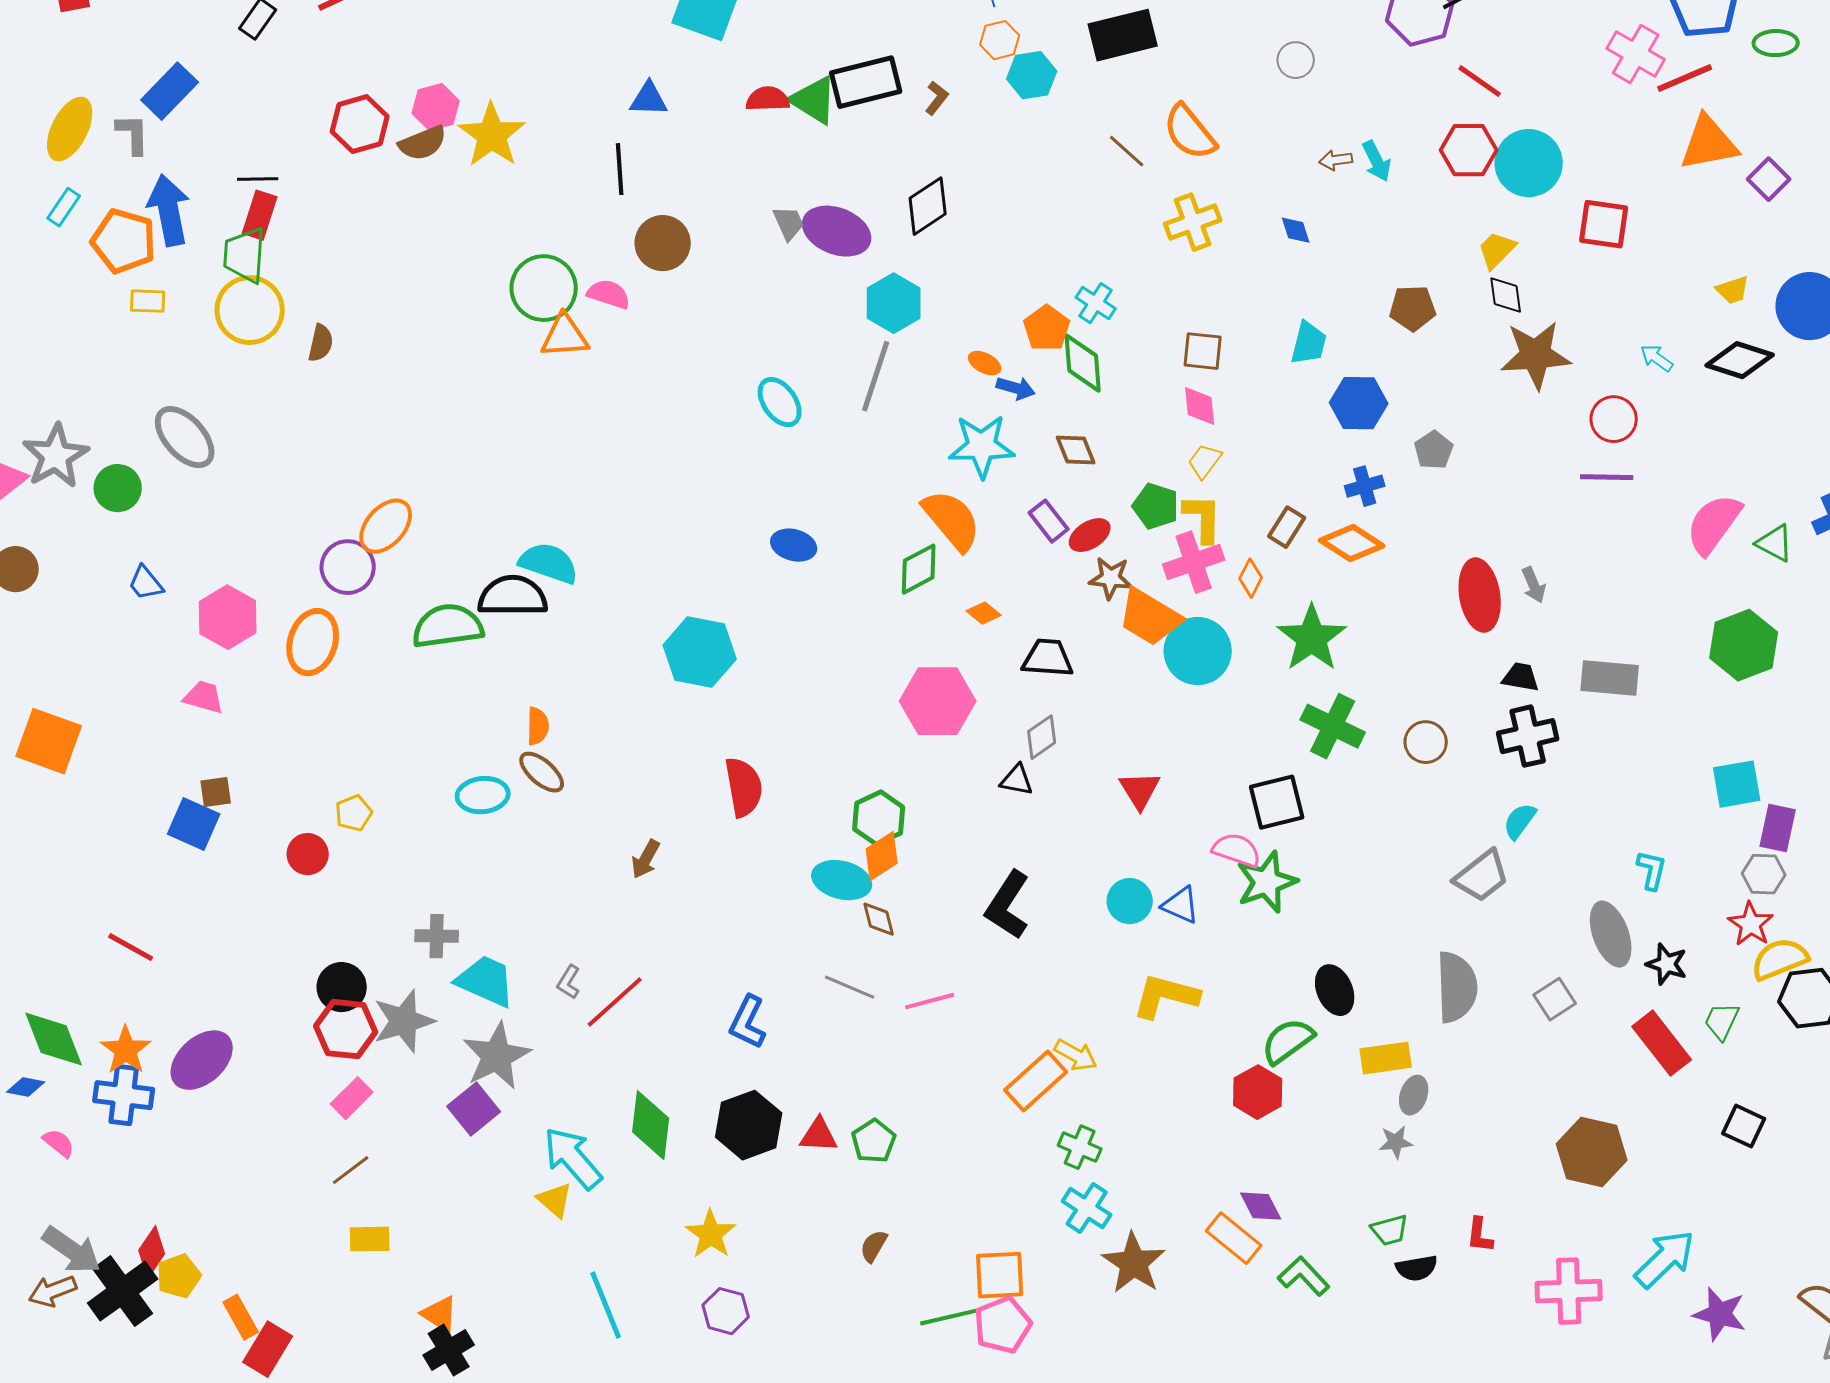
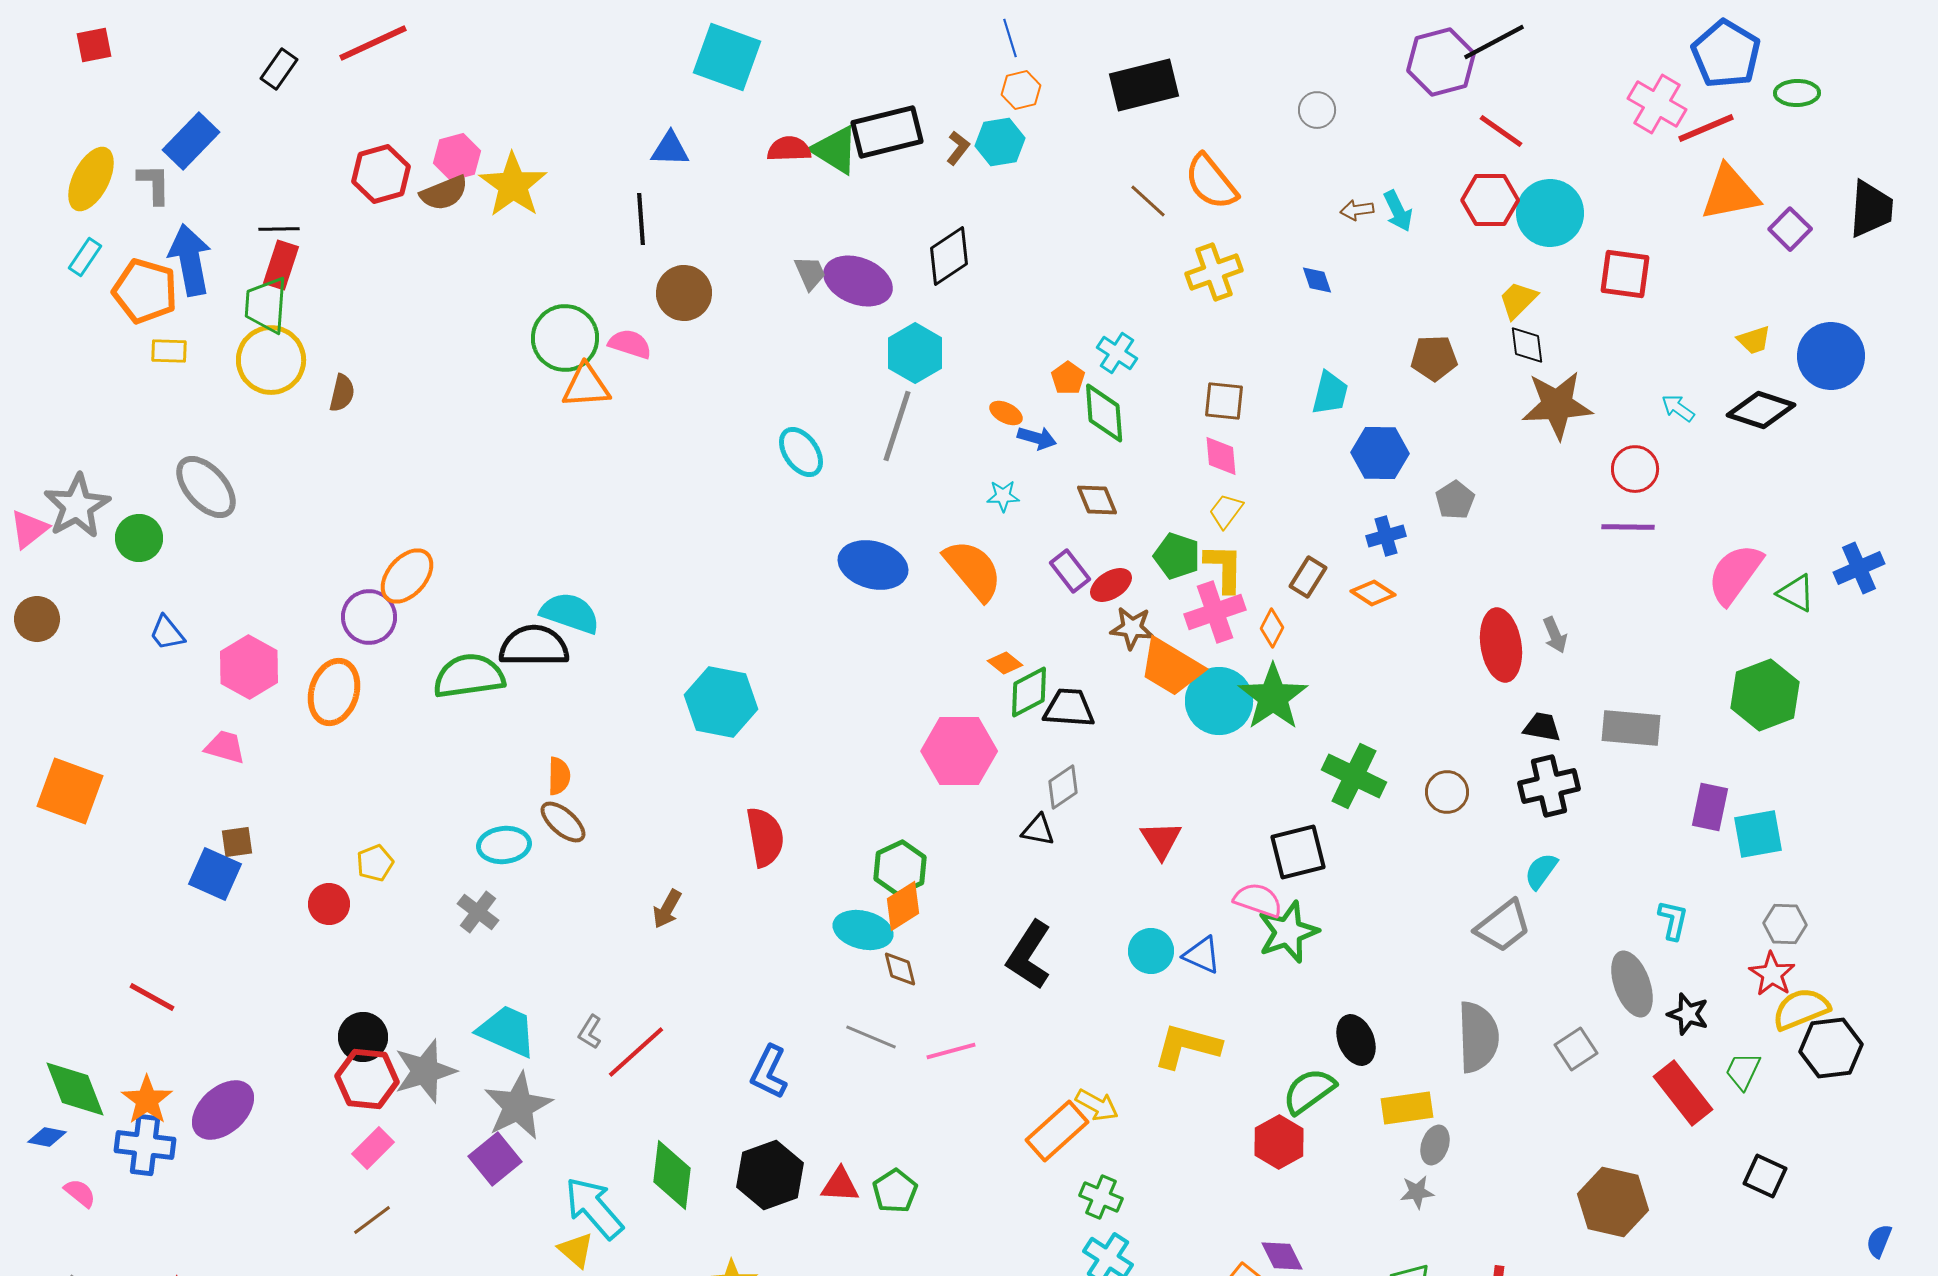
cyan hexagon: (1032, 75) -> (1000, 142), moved
orange pentagon: (1047, 328) -> (1068, 378), size x0.7
cyan star: (982, 446) -> (1003, 496), size x0.5
orange diamond: (1352, 543) -> (1373, 593), size x0.7
blue ellipse: (794, 545) -> (873, 565), moved, size x1.5
green diamond: (919, 569) -> (1029, 692), moved
green star: (1312, 638) -> (1273, 697), moved
purple rectangle: (1778, 828) -> (1710, 807), moved
gray cross: (437, 936) -> (478, 912), moved, turned 36

